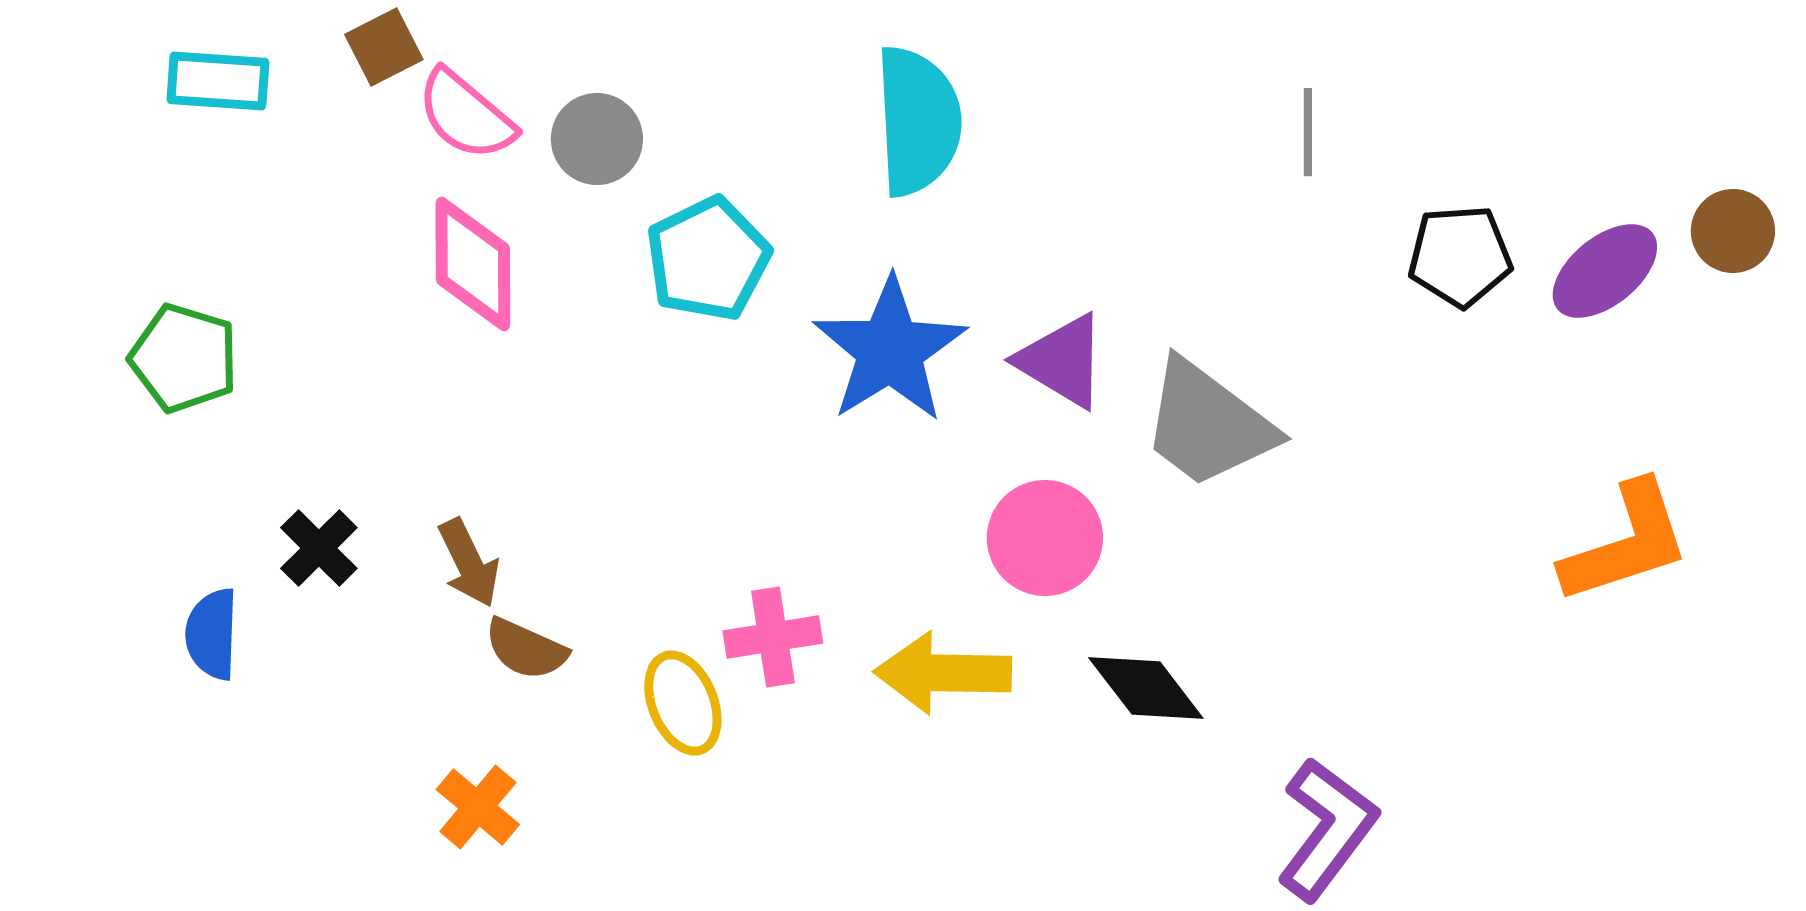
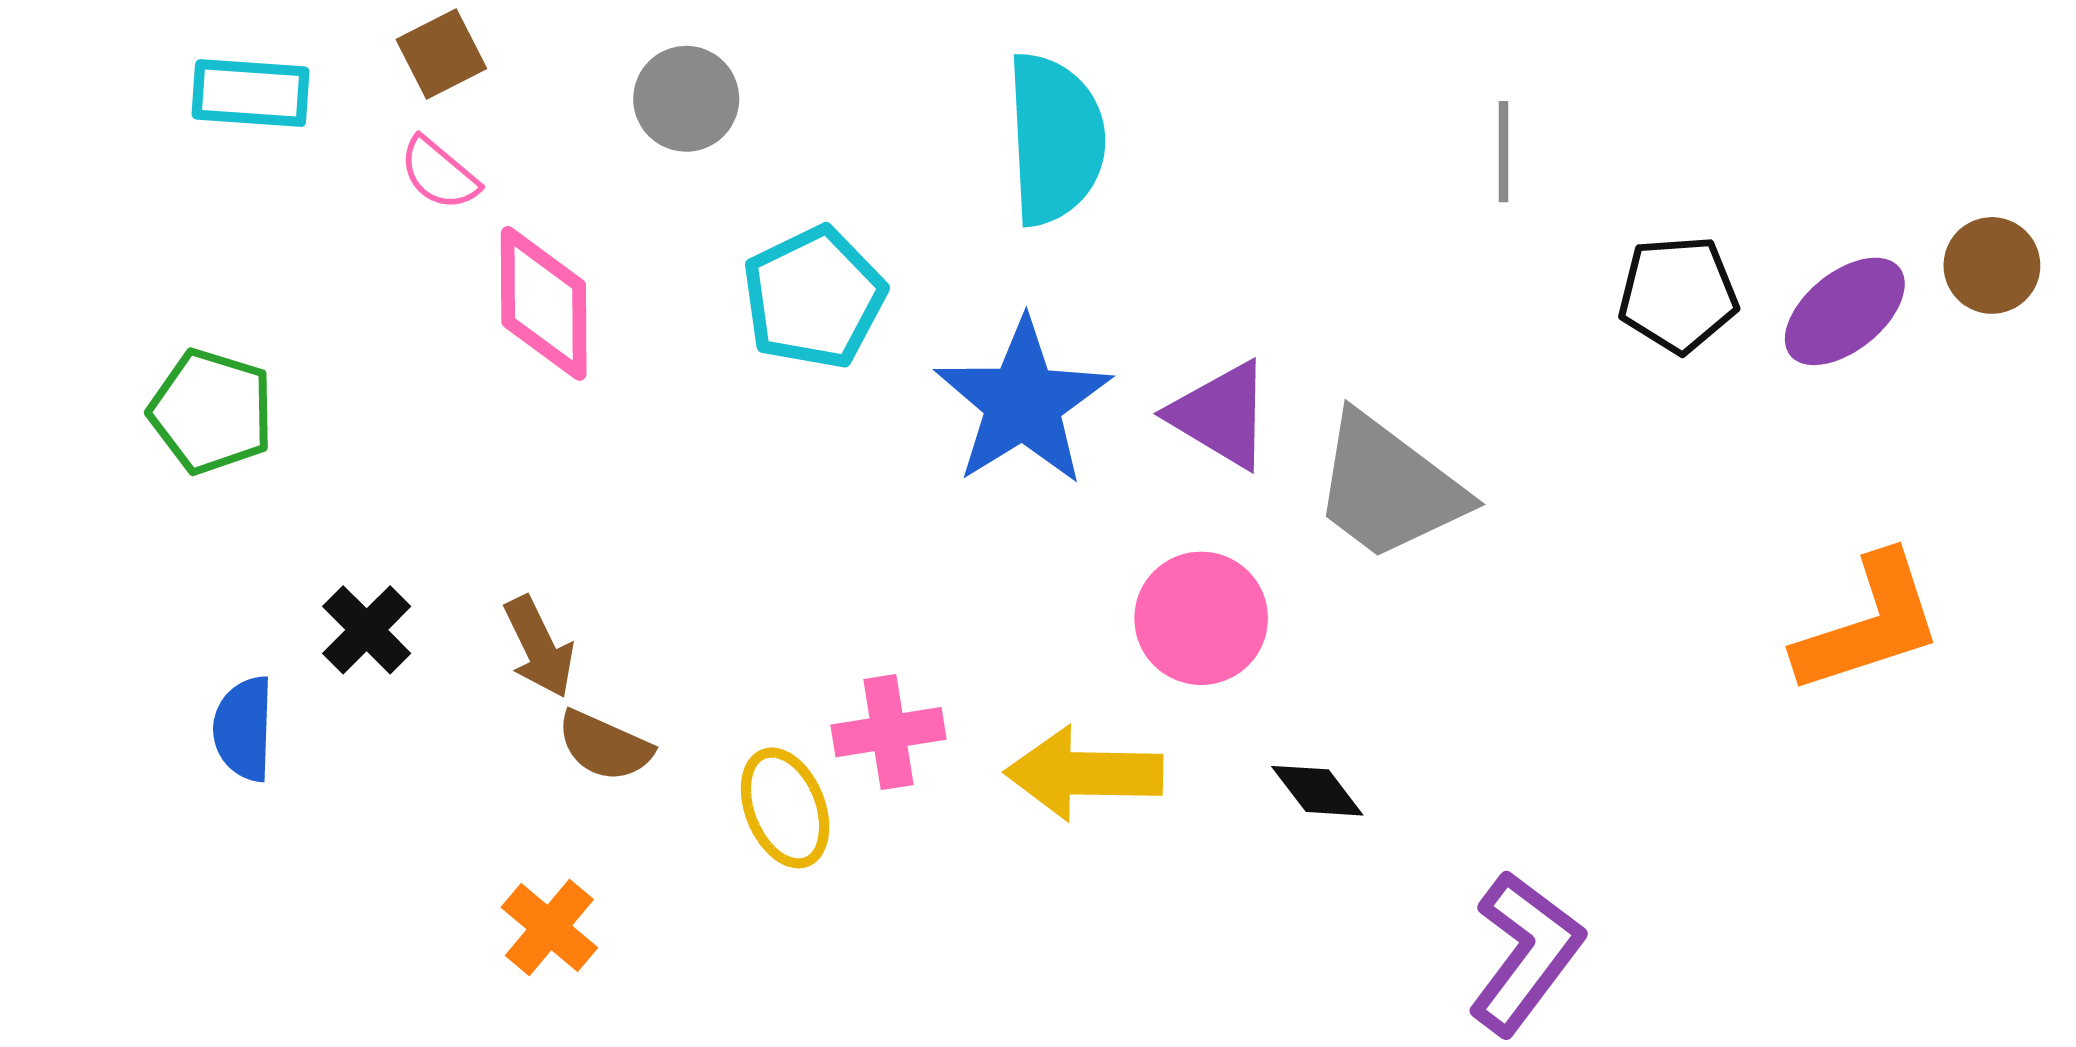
pink semicircle: (466, 115) -> (439, 174), moved, size x0.7
gray circle: (597, 139) -> (686, 99), moved
black diamond: (1146, 688) -> (1317, 791), size x0.7

